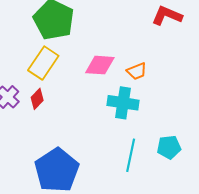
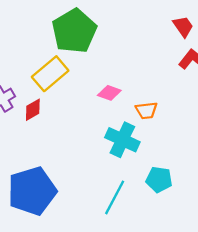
pink diamond: (100, 65) -> (109, 93), size x0.7
cyan pentagon: (169, 147) -> (159, 180), moved

